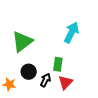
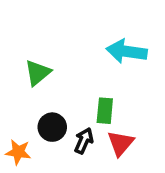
cyan arrow: (71, 32) -> (127, 51), turned -105
green triangle: (22, 42) -> (38, 73), size x0.7

